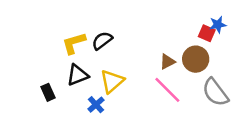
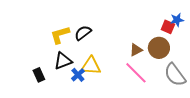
yellow triangle: (112, 81) -> (91, 66), turned 45
blue cross: (96, 105) -> (78, 75), moved

